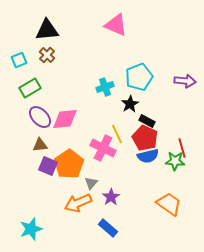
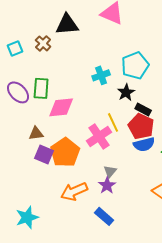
black triangle: (47, 30) -> (67, 24), moved
green rectangle: (30, 88) -> (41, 88), moved, turned -55
purple ellipse: (40, 117) -> (18, 92), moved
pink cross: (103, 148) -> (99, 136), turned 30
gray triangle: (91, 183) -> (110, 171), moved

